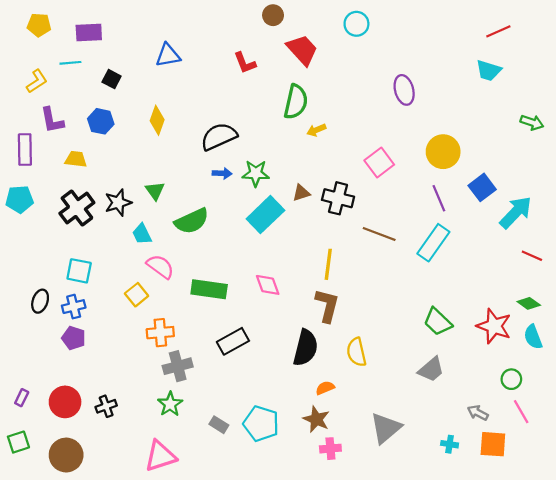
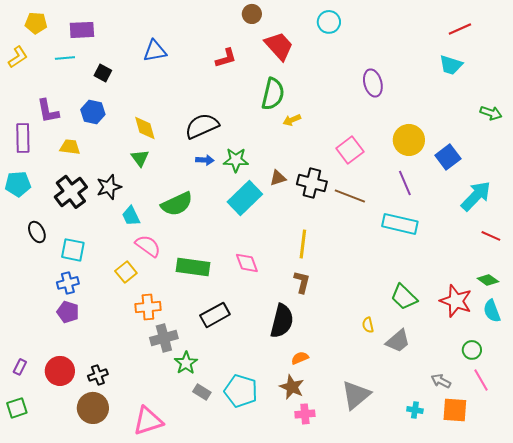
red L-shape: (245, 63) -> (226, 58), turned -85
yellow L-shape: (37, 81) -> (18, 57), moved
yellow diamond: (157, 120) -> (145, 128), moved, turned -36
blue square: (482, 187) -> (448, 157), moved
green triangle: (155, 191) -> (140, 158), moved
brown line: (379, 234) -> (350, 196), moved
cyan rectangle: (433, 243) -> (400, 224), turned 68
black ellipse: (40, 301) -> (37, 232), moved, turned -45
brown L-shape: (327, 306) -> (302, 282), size x0.7
yellow semicircle: (356, 352) -> (368, 325), moved, size x0.6
green star: (170, 404) -> (186, 363), moved
brown circle: (66, 455) -> (93, 408), moved

